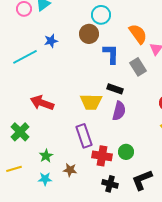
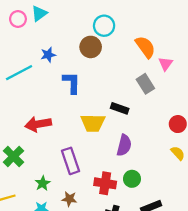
blue L-shape: (111, 54) -> (72, 83), moved
red arrow: (42, 103) -> (38, 124), turned -30
purple semicircle: (119, 111) -> (124, 145), moved
purple rectangle: (84, 136) -> (70, 161), moved

